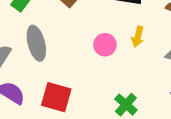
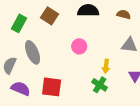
yellow arrow: (138, 37) -> (106, 66), moved

